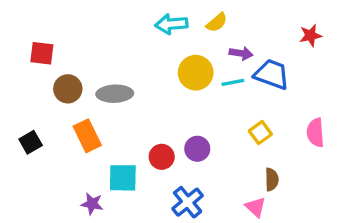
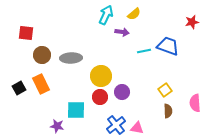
cyan arrow: (171, 24) -> (106, 15), turned 120
purple arrow: (241, 53) -> (122, 32), moved
yellow circle: (196, 73) -> (101, 76), moved
yellow square: (260, 133) -> (165, 90), moved
pink semicircle: (315, 133) -> (195, 103), moved
orange rectangle: (87, 136) -> (41, 84), moved
pink triangle: (256, 207) -> (137, 128), moved, turned -32

